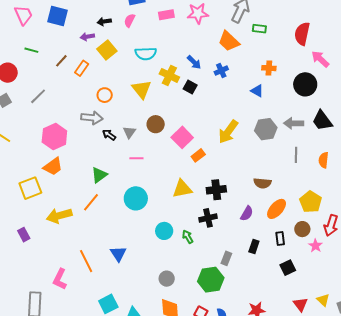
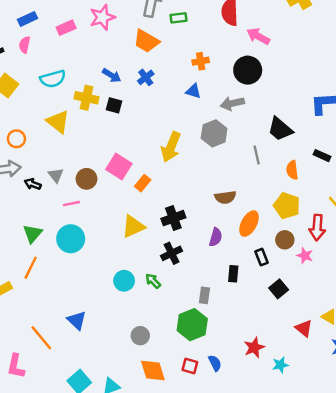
black trapezoid: (322, 121) -> (280, 129), moved
gray arrow: (294, 123) -> (232, 103), moved
brown circle: (156, 124) -> (86, 179), moved
orange semicircle: (324, 160) -> (292, 170), moved
cyan circle: (136, 198) -> (71, 239), moved

